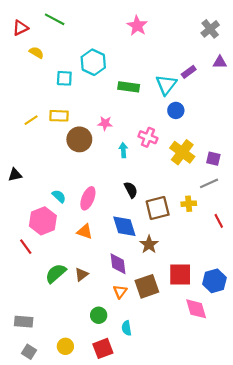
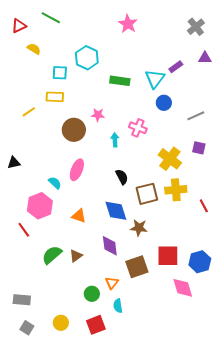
yellow rectangle: (59, 116) -> (55, 97), moved
yellow cross: (182, 152) -> (170, 159), moved
gray line: (209, 183) -> (196, 116), moved
pink ellipse: (88, 198) -> (77, 170), moved
yellow cross: (189, 204) -> (176, 190), size x1.5
brown star: (149, 244) -> (139, 228), turned -30
orange triangle: (120, 292) -> (112, 283), moved

